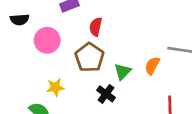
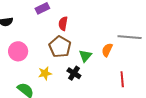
pink circle: (47, 40) -> (18, 51), moved
yellow star: (55, 87) -> (45, 73), moved

